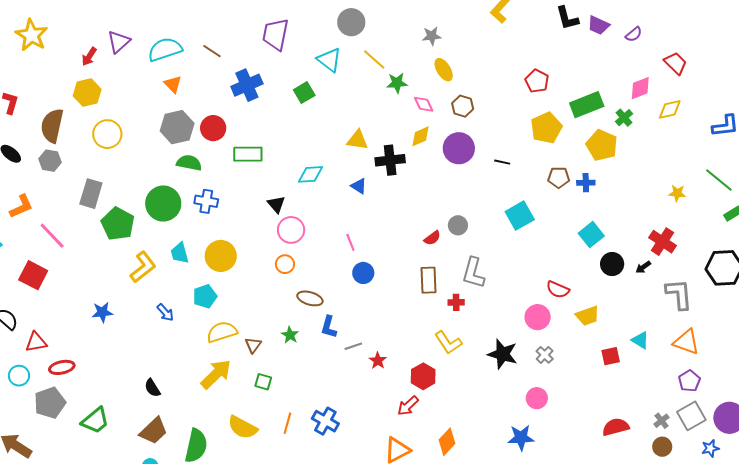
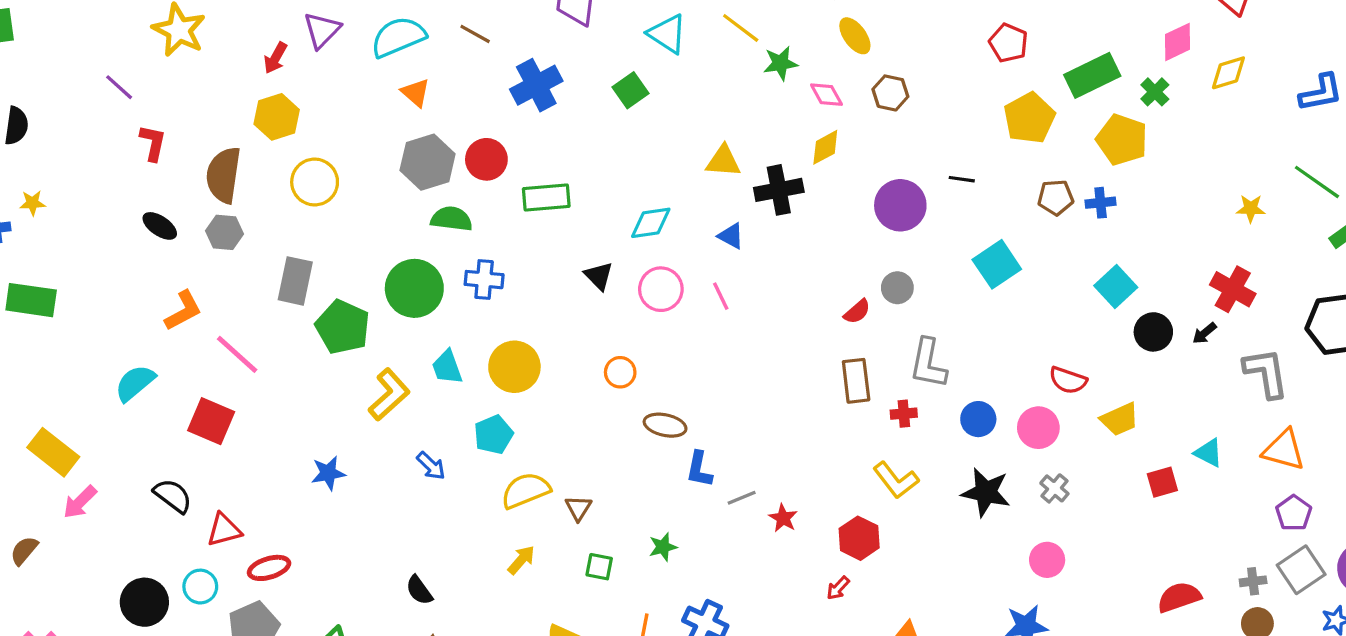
purple circle: (459, 148) -> (900, 205), moved
pink circle: (291, 230) -> (661, 289), moved
pink line: (350, 242) -> (721, 296), moved
blue circle: (363, 273) -> (978, 419), moved
green star: (290, 335) -> (663, 547), moved, turned 30
yellow arrow: (216, 374) -> (521, 560), size x0.6
red arrow: (408, 406) -> (838, 588), size x0.7
gray cross: (662, 421) -> (1253, 581), turned 35

